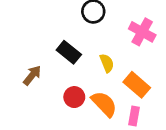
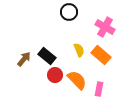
black rectangle: (69, 52) -> (47, 56), moved
orange rectangle: (137, 85) -> (101, 55), moved

